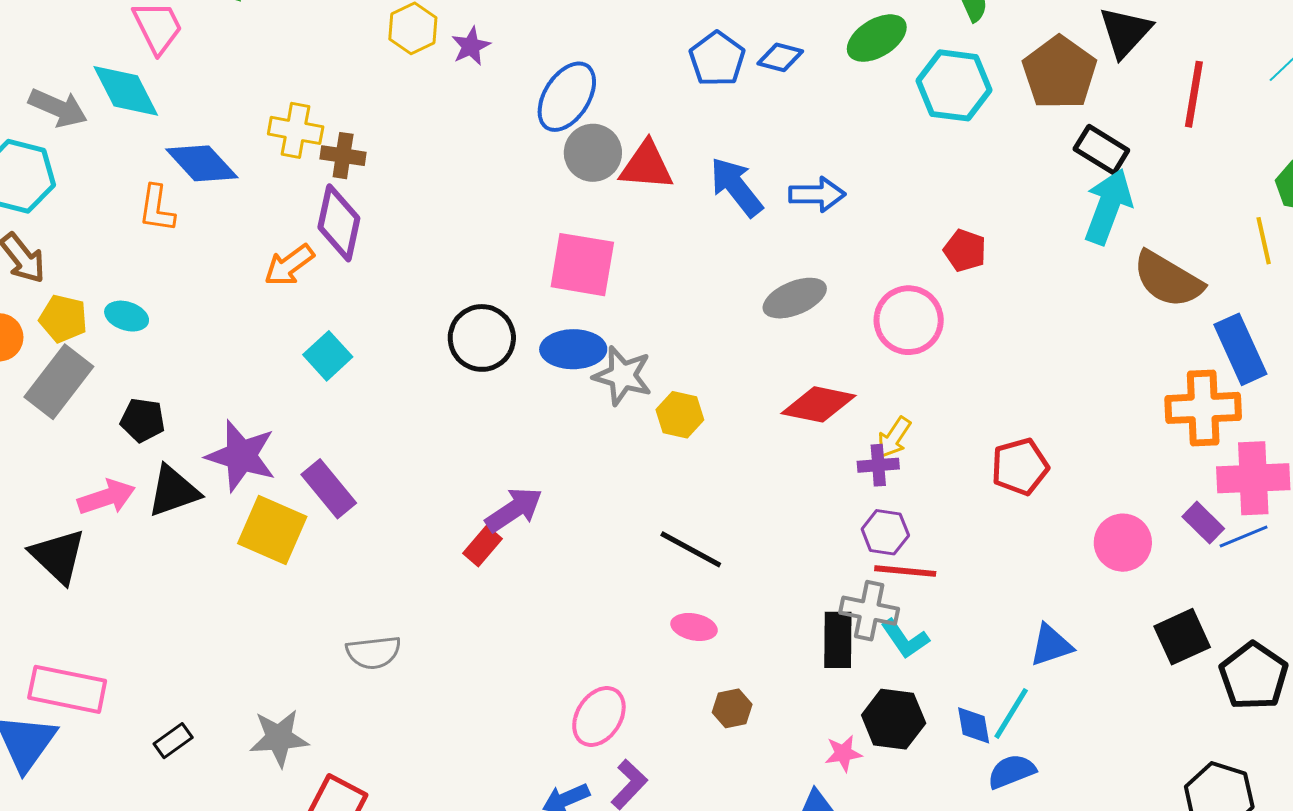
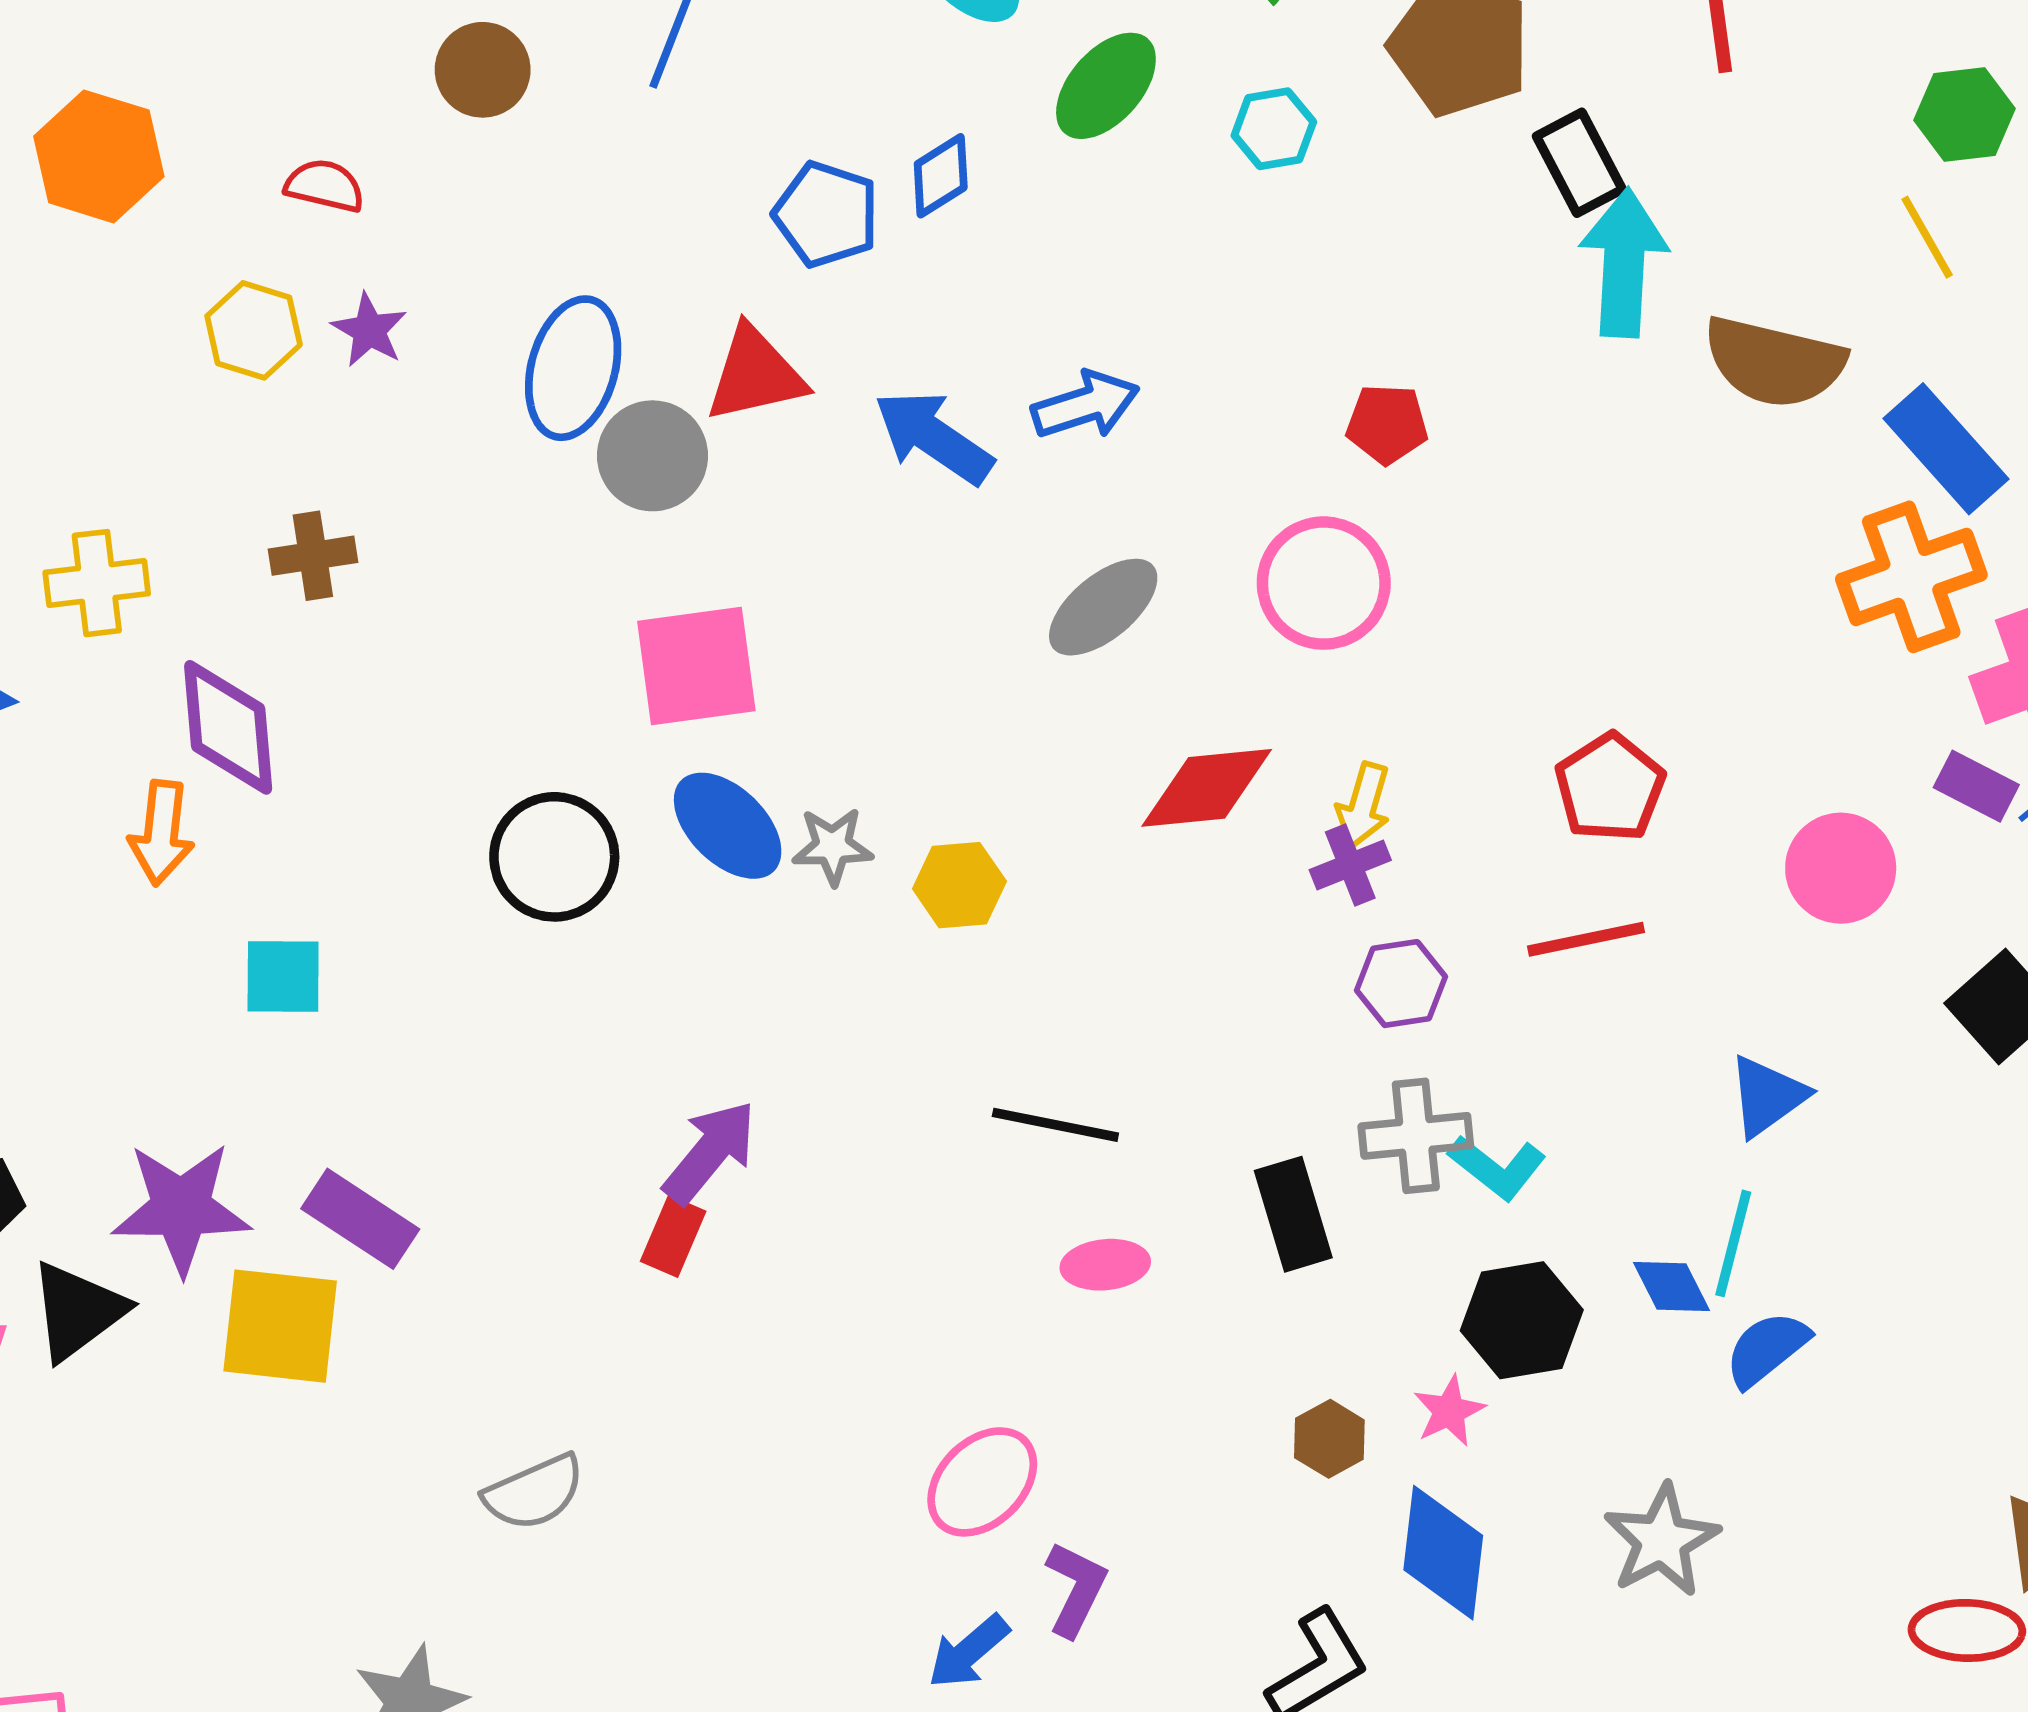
blue diamond: (780, 57) -> (941, 176), turned -30
cyan hexagon: (954, 85) -> (1274, 129), size x0.6
black rectangle: (1101, 150) -> (1579, 163), turned 48
brown cross: (343, 156) -> (313, 556), moved
red triangle: (647, 166) -> (755, 374), moved
orange arrow: (289, 265) -> (161, 833), turned -30
blue ellipse: (573, 349) -> (728, 826), turned 62
cyan square: (328, 356) -> (283, 976), turned -30
gray star: (623, 376) -> (833, 846), size x0.7
red line: (905, 571) -> (1586, 939), moved
black rectangle: (838, 640) -> (1293, 1214), moved
brown hexagon: (732, 708) -> (1329, 1439), moved
pink ellipse: (599, 716) -> (982, 1482), turned 30

